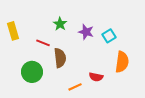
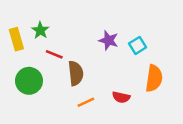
green star: (60, 24) -> (40, 30), moved
green circle: (32, 72) -> (29, 81), moved
orange line: (75, 87) -> (86, 102), moved

